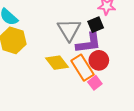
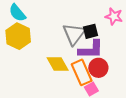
black square: (96, 25) -> (90, 31), moved

